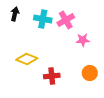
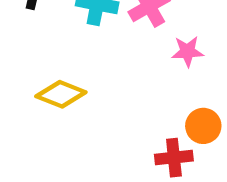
red cross: (52, 76) -> (174, 158), moved

